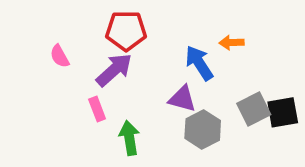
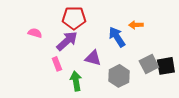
pink semicircle: (60, 56) -> (35, 33), turned 136
purple triangle: (182, 99) -> (93, 58), moved

